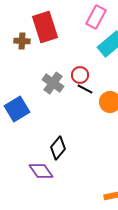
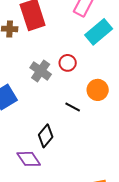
black line: (85, 89) -> (73, 107), moved

